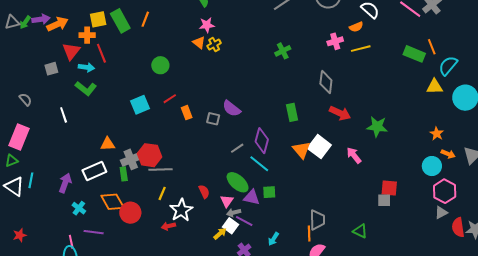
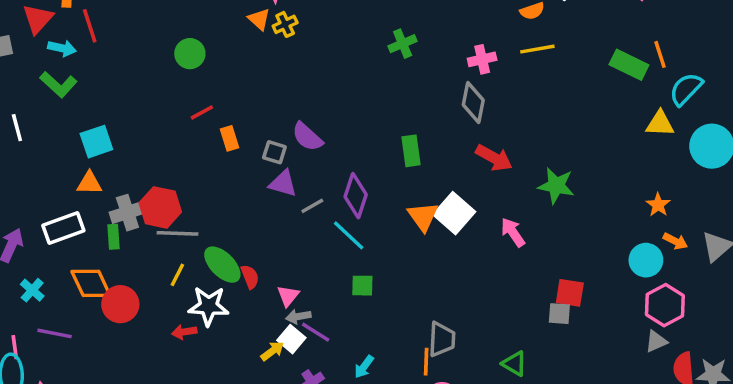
pink cross: (335, 41) -> (482, 59), moved
cyan square: (140, 105) -> (96, 142), moved
green ellipse: (238, 182) -> (222, 265), moved
purple triangle: (252, 197) -> (283, 183), moved
white star: (181, 210) -> (208, 306), turned 30

